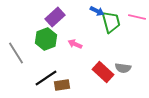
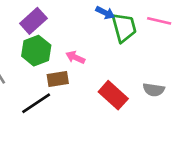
purple rectangle: (55, 17) -> (33, 21), moved
gray semicircle: (123, 68) -> (154, 90), moved
brown rectangle: (62, 85) -> (58, 79), moved

